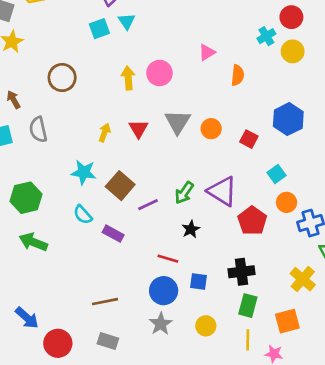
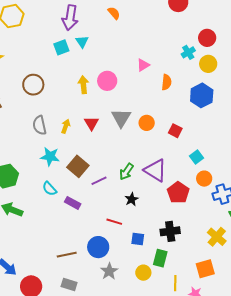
blue hexagon: (288, 119) -> (202, 95), moved
gray semicircle: (38, 129) -> (39, 125), moved
blue circle: (164, 291) -> (98, 247), moved
green rectangle: (248, 306) -> (160, 258), moved

